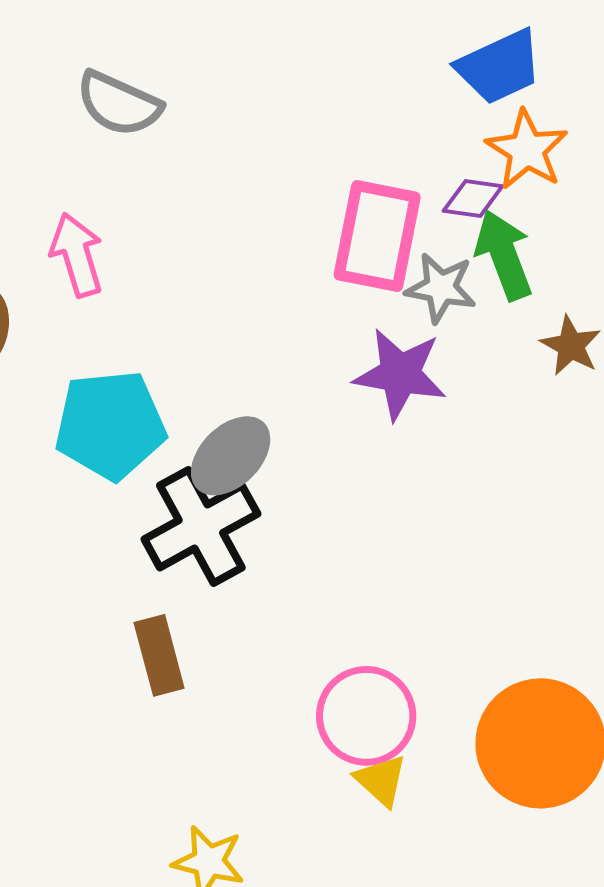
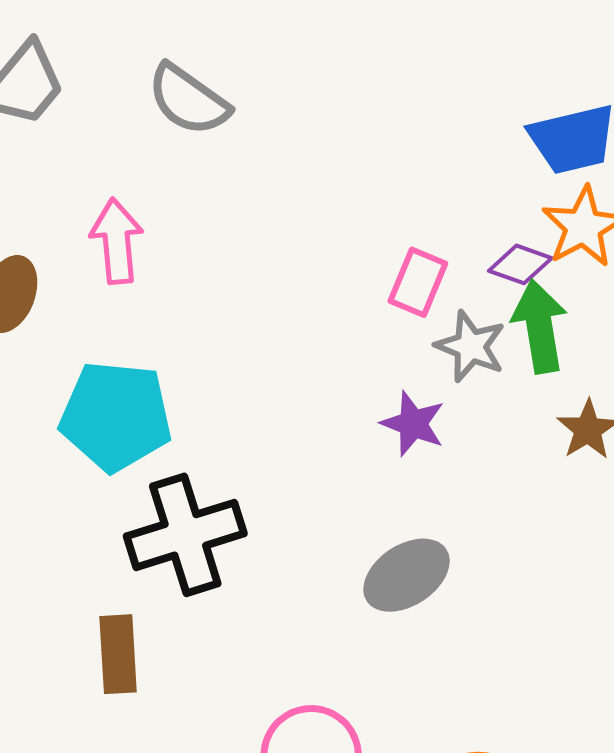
pink rectangle: (377, 236) -> (418, 282), size x0.6
purple star: (400, 374) -> (413, 424), size x0.7
gray ellipse: (231, 456) -> (407, 575), moved

